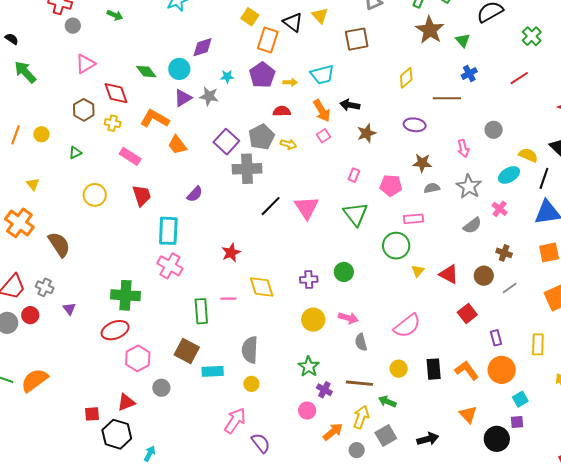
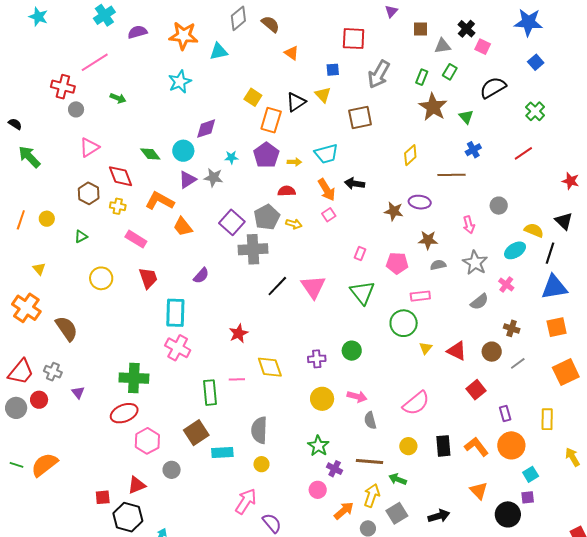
black triangle: (293, 22) -> (296, 102), turned 50
brown star: (367, 133) -> (394, 211), moved, turned 30
brown square: (187, 351) -> (196, 433), turned 30

